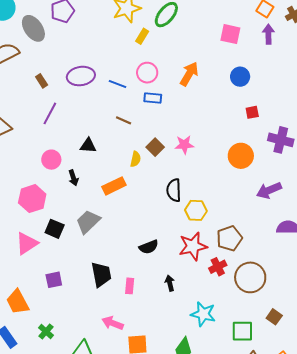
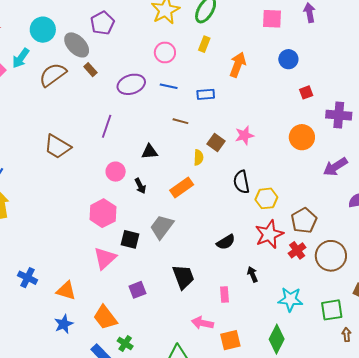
yellow rectangle: (142, 36) -> (204, 44), moved
pink circle: (147, 73) -> (165, 52), moved
brown rectangle: (42, 81) -> (90, 70), moved
pink rectangle: (130, 286) -> (224, 294), moved
green cross: (46, 332) -> (125, 343), moved

